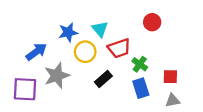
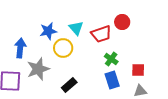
red trapezoid: (119, 48) -> (101, 34), moved
blue arrow: (36, 52) -> (20, 48), turned -48
black rectangle: (103, 79) -> (69, 85), moved

